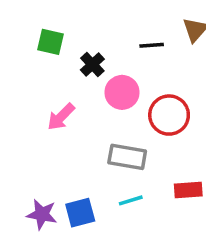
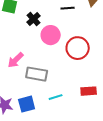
pink arrow: (61, 117) -> (16, 60), moved
gray rectangle: (127, 157) -> (37, 74), moved

